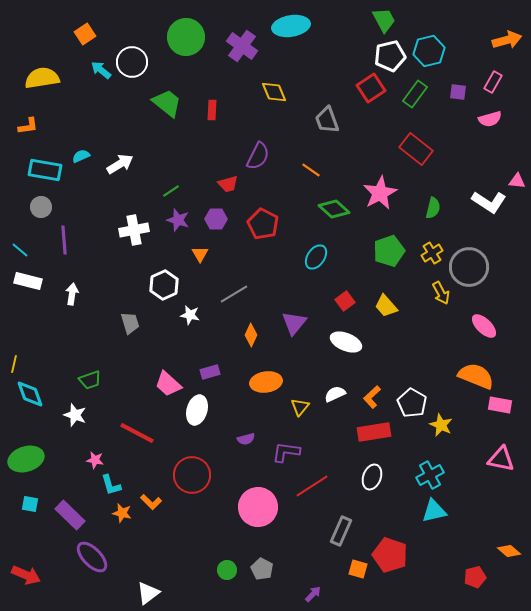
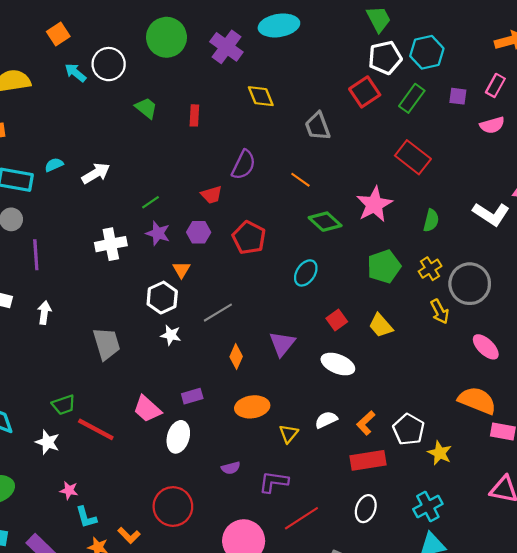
green trapezoid: (167, 103) -> (146, 108), size x0.7
white hexagon: (164, 285) -> (162, 298), moved
gray trapezoid: (130, 323) -> (106, 344), size x1.4
red line: (137, 433) -> (96, 429), moved

